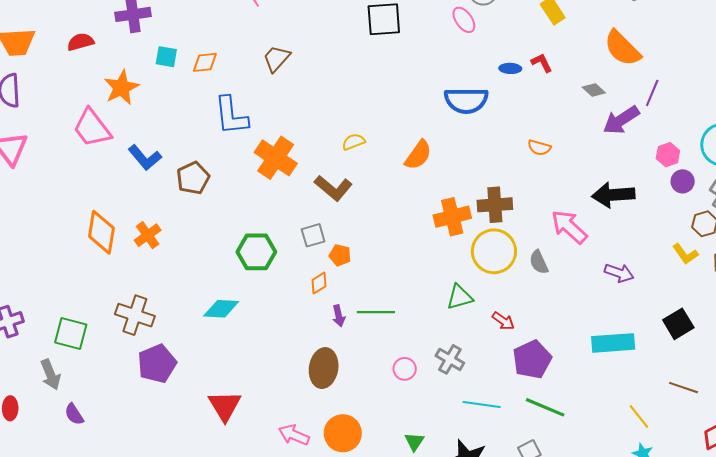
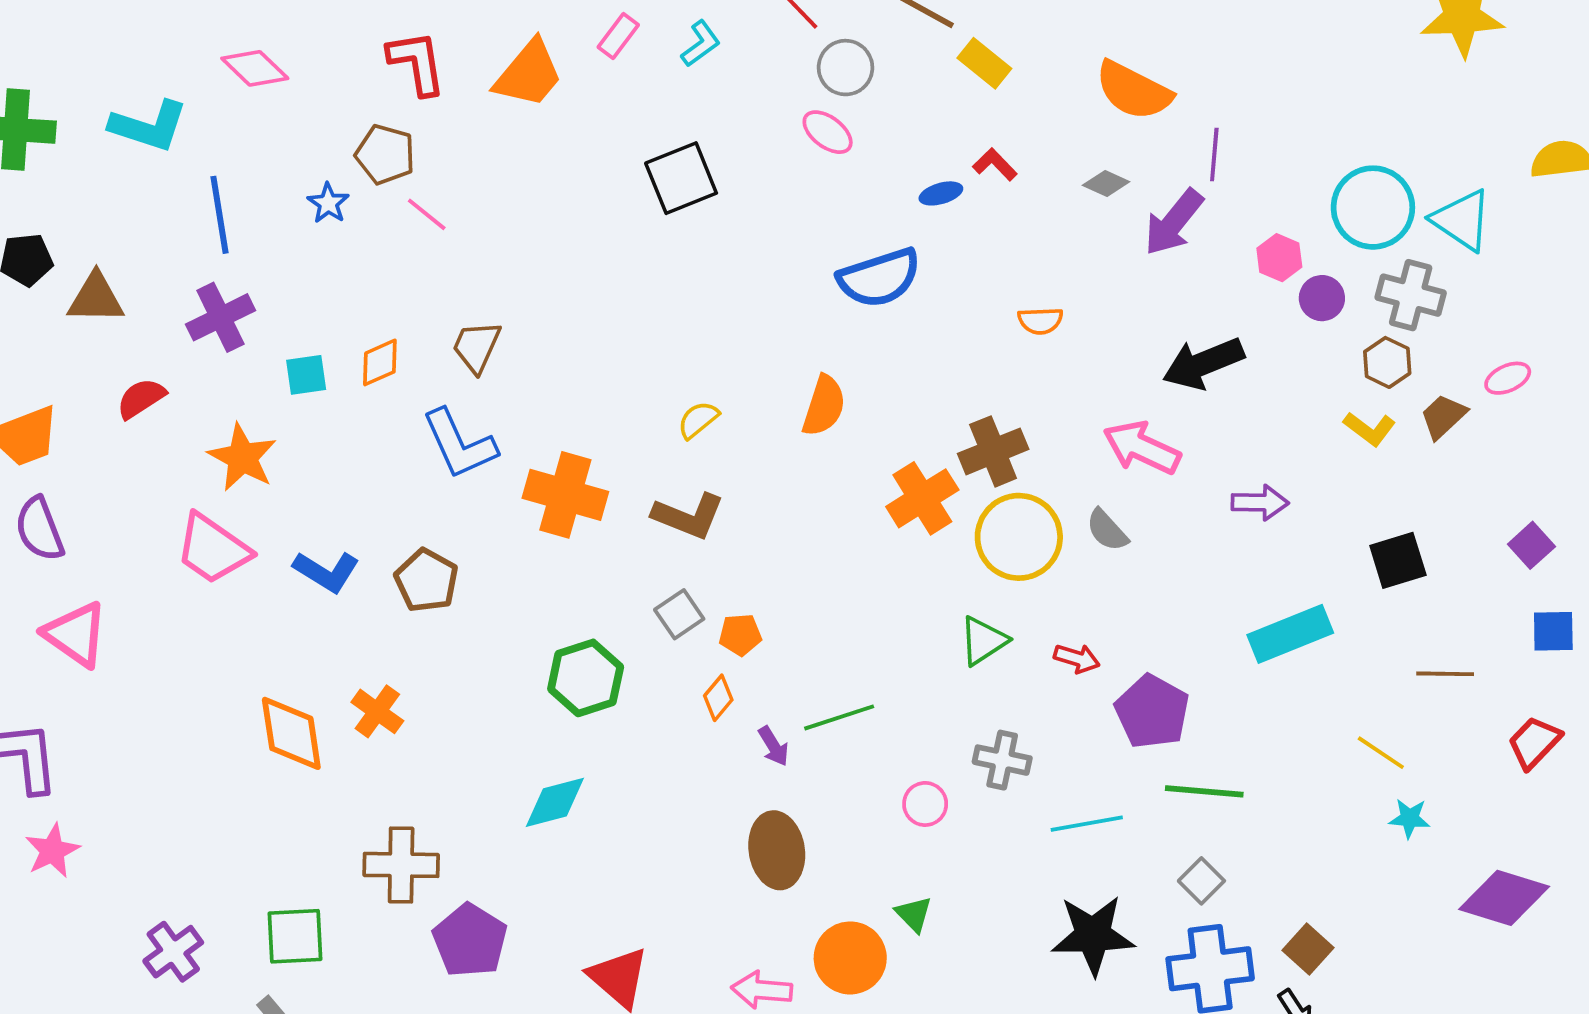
brown trapezoid: (277, 59) -> (476, 347), moved
black square: (678, 324) -> (1398, 560), turned 32
green triangle: (414, 442) -> (914, 914), moved

